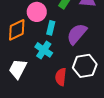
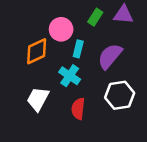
red semicircle: (61, 77) -> (78, 109), moved

